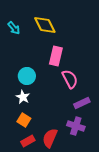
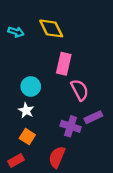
cyan arrow: (14, 28) -> (16, 32), turned -32
purple cross: (76, 126) -> (71, 126), moved
red rectangle: (28, 141) -> (16, 160), moved

